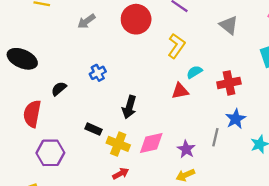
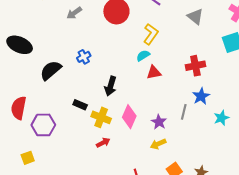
cyan semicircle: (194, 72) -> (143, 56), moved
black semicircle: (59, 89) -> (51, 70), size x1.6
red semicircle: (32, 114) -> (19, 108), moved
pink diamond: (151, 143) -> (129, 117), turned -55

